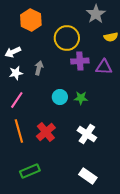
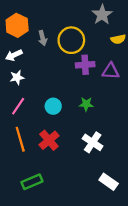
orange hexagon: (31, 20) -> (17, 25), moved
gray arrow: (39, 68) -> (43, 38), moved, turned 152
cyan circle: (60, 97) -> (53, 106), moved
white rectangle: (88, 176) -> (109, 182), moved

